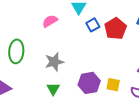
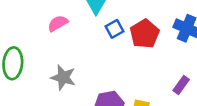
gray star: (54, 62) -> (63, 77), turned 30

